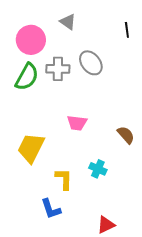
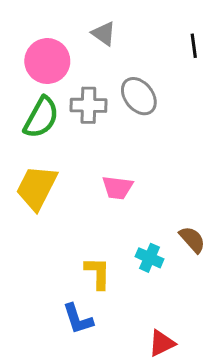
brown semicircle: (126, 135) -> (192, 240), moved
yellow trapezoid: (31, 148) -> (37, 188), moved

